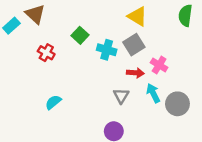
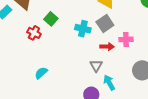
green square: (80, 35) -> (51, 19), moved
pink cross: (159, 65) -> (126, 39), turned -32
cyan arrow: (153, 93) -> (109, 83), moved

